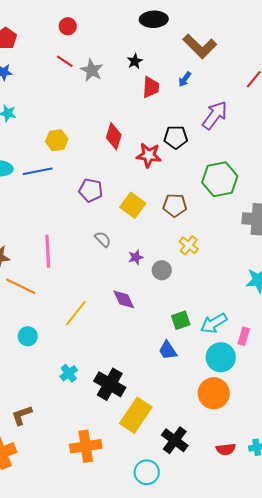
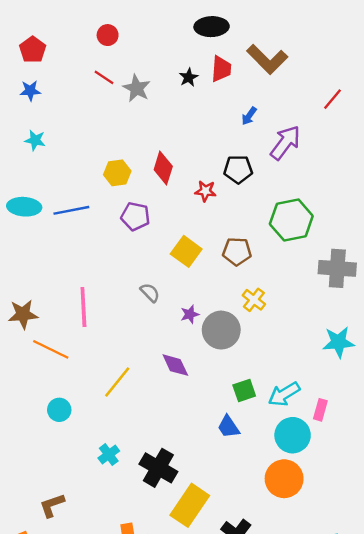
blue arrow: (185, 79) -> (249, 116), moved
red trapezoid: (151, 87) -> (221, 69), moved
yellow hexagon: (57, 140) -> (117, 173), moved
red star: (149, 155) -> (206, 191), size x0.7
purple pentagon: (91, 190) -> (135, 216), moved
gray circle: (162, 270) -> (221, 330), size x1.6

